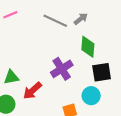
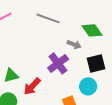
gray arrow: (81, 19) -> (74, 44), moved, turned 64
green diamond: (88, 47) -> (92, 30), moved, turned -35

